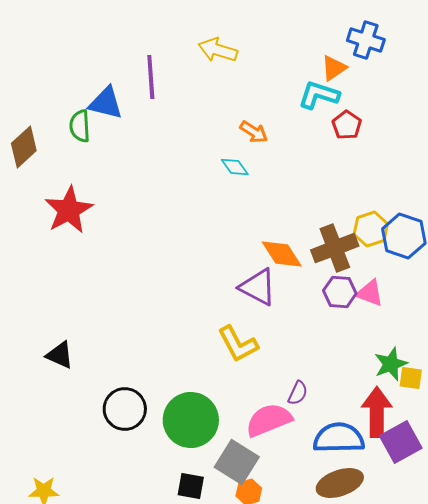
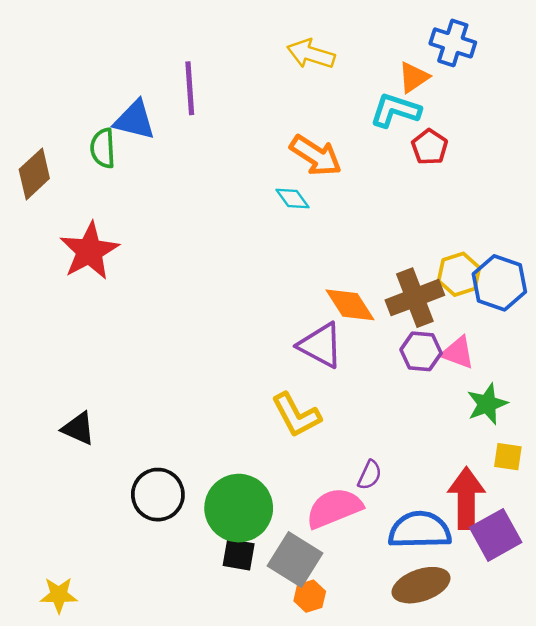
yellow arrow: (218, 50) -> (311, 54), moved
orange arrow: (254, 132) -> (316, 156), size x1.5
green star: (391, 364) -> (487, 404), moved
black square: (191, 486) -> (239, 555), moved

